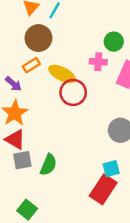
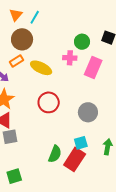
red circle: (73, 92) -> (49, 102), moved
green semicircle: (48, 165) -> (55, 154), moved
green square: (27, 210) -> (14, 176), turned 35

